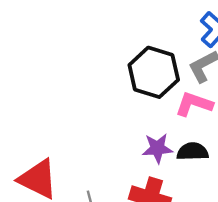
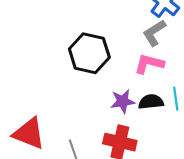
black hexagon: (154, 72) -> (89, 53), moved

